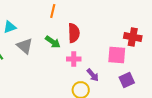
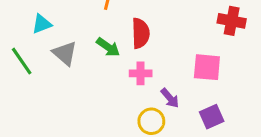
red cross: (133, 37) -> (232, 21), moved
purple square: (127, 80) -> (212, 117), moved

